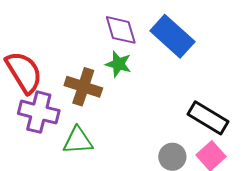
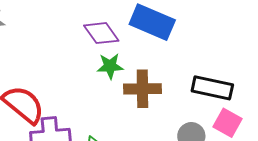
brown cross: (83, 87) -> (142, 89), moved

